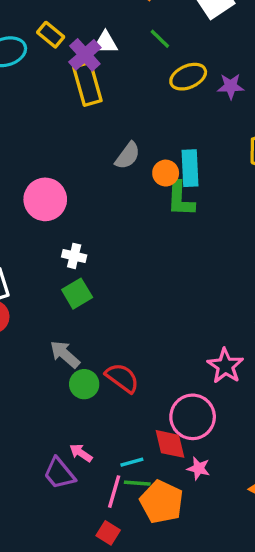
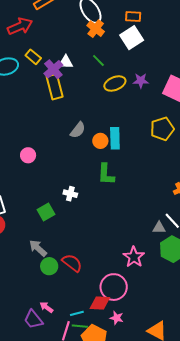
purple star: (231, 86) -> (141, 81), moved
pink circle: (45, 199) -> (28, 155), size x0.6
green L-shape: (180, 199) -> (106, 174), moved
white cross: (74, 256) -> (70, 194), moved
red diamond: (170, 444) -> (100, 303), turned -75

